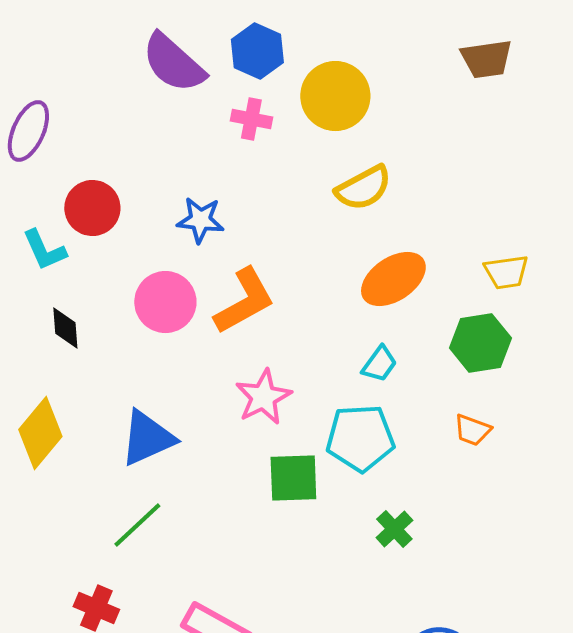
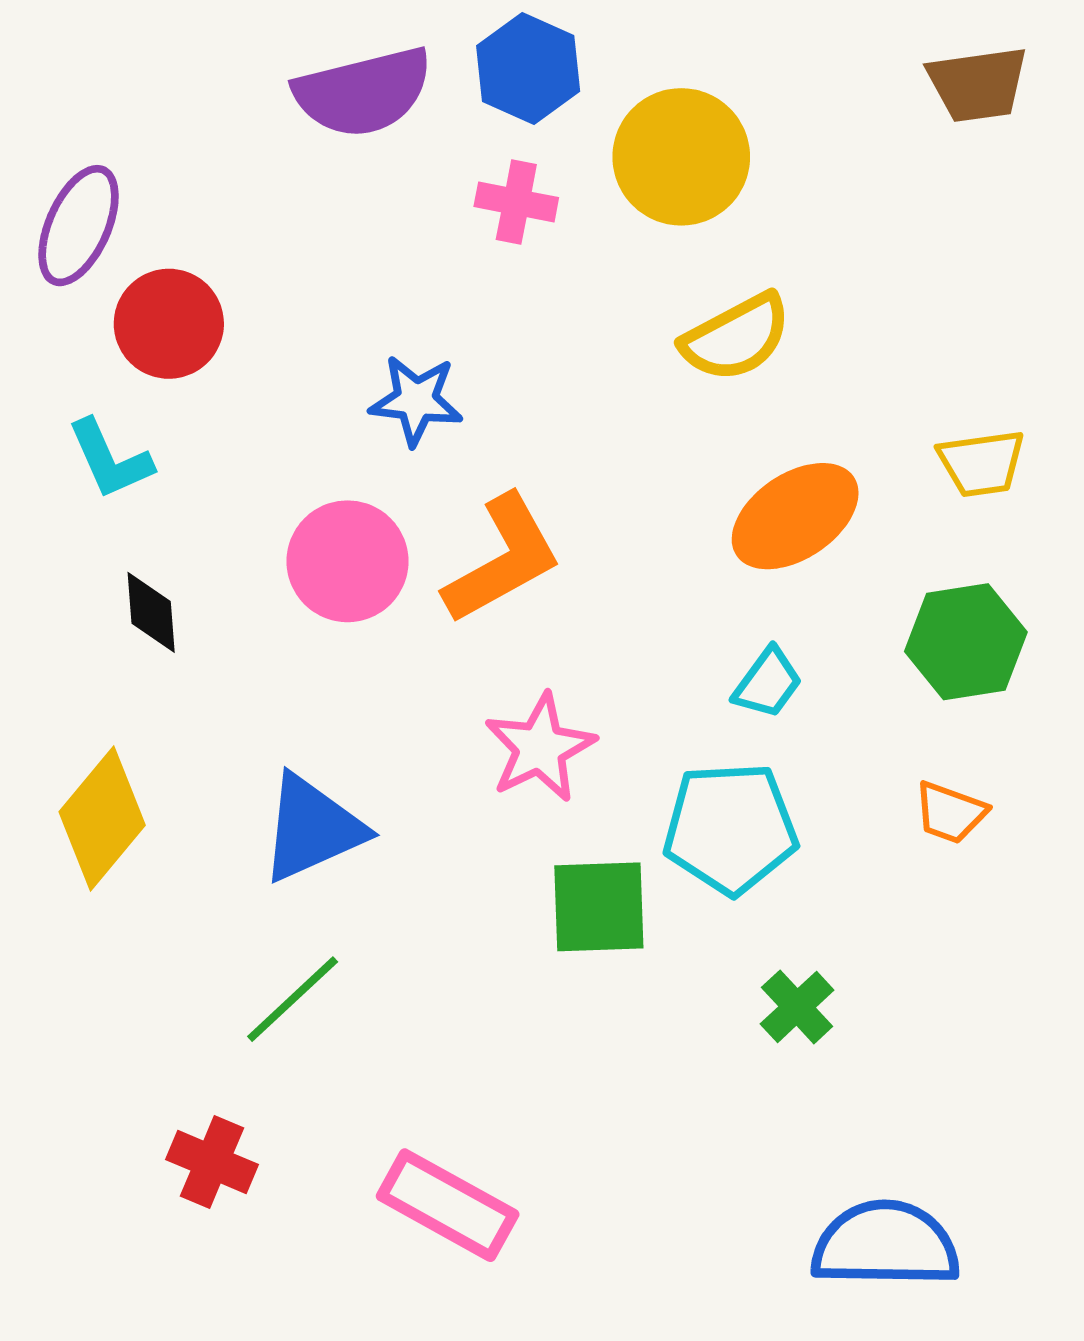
purple semicircle: (173, 63) -> (363, 92), turned -56
red circle: (92, 208) -> (169, 324), moved
yellow trapezoid: (506, 272) -> (982, 463), moved

